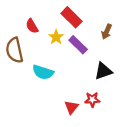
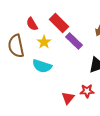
red rectangle: (71, 17) -> (59, 23), moved
yellow star: (56, 37) -> (44, 42), moved

